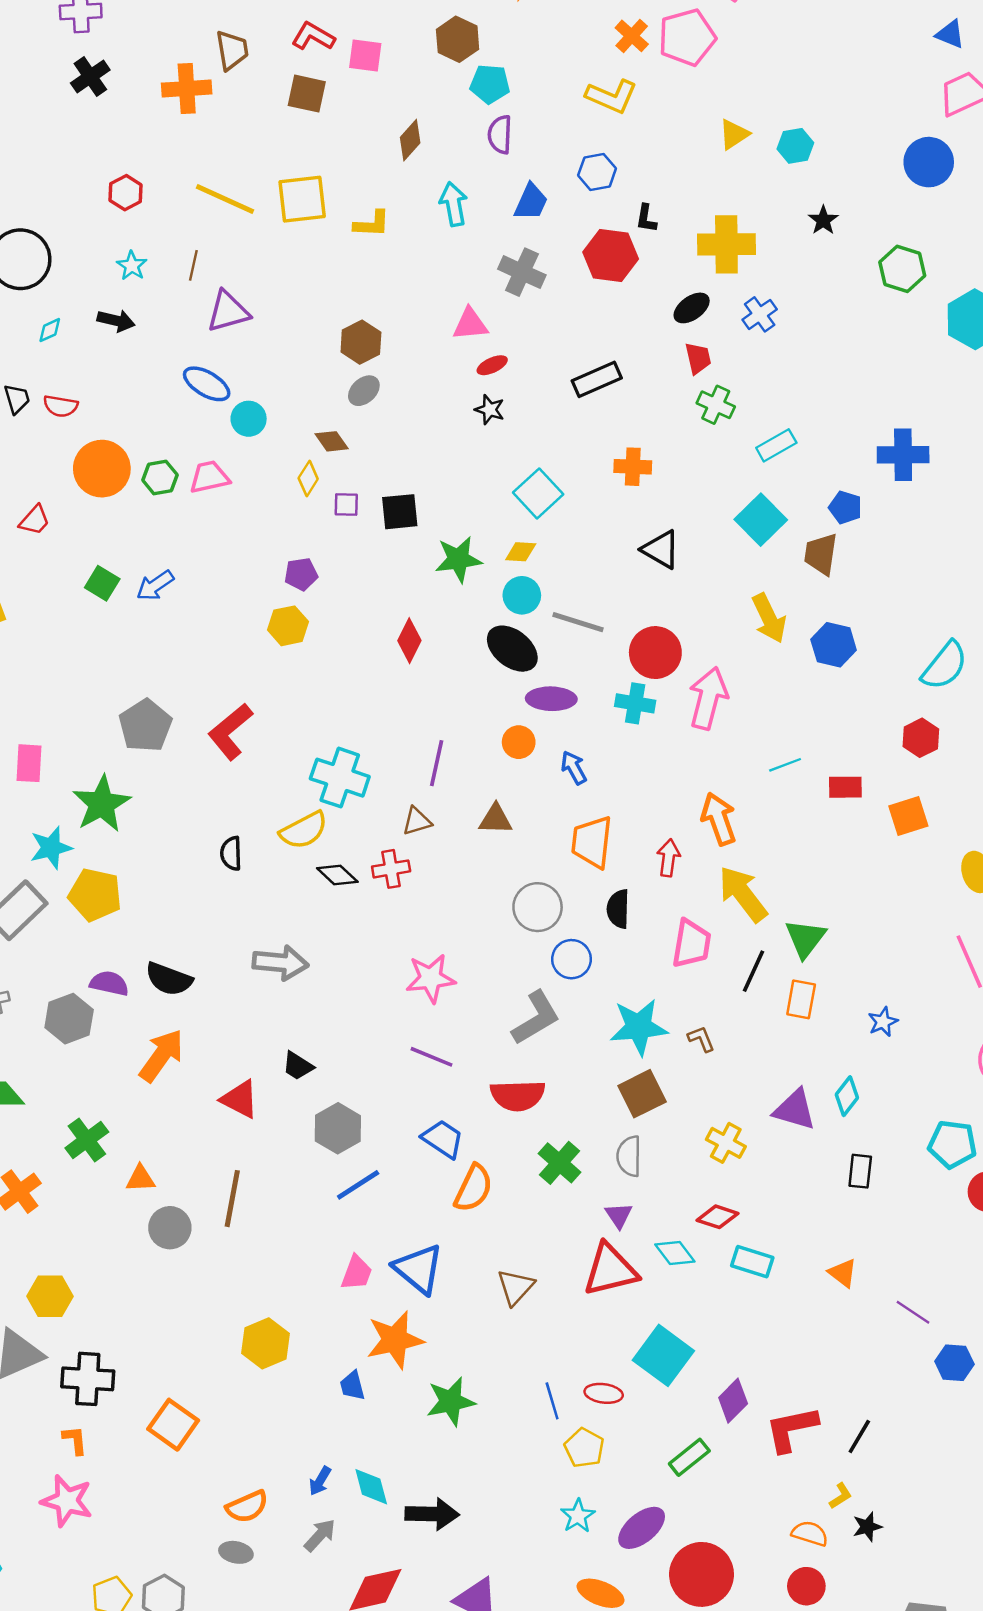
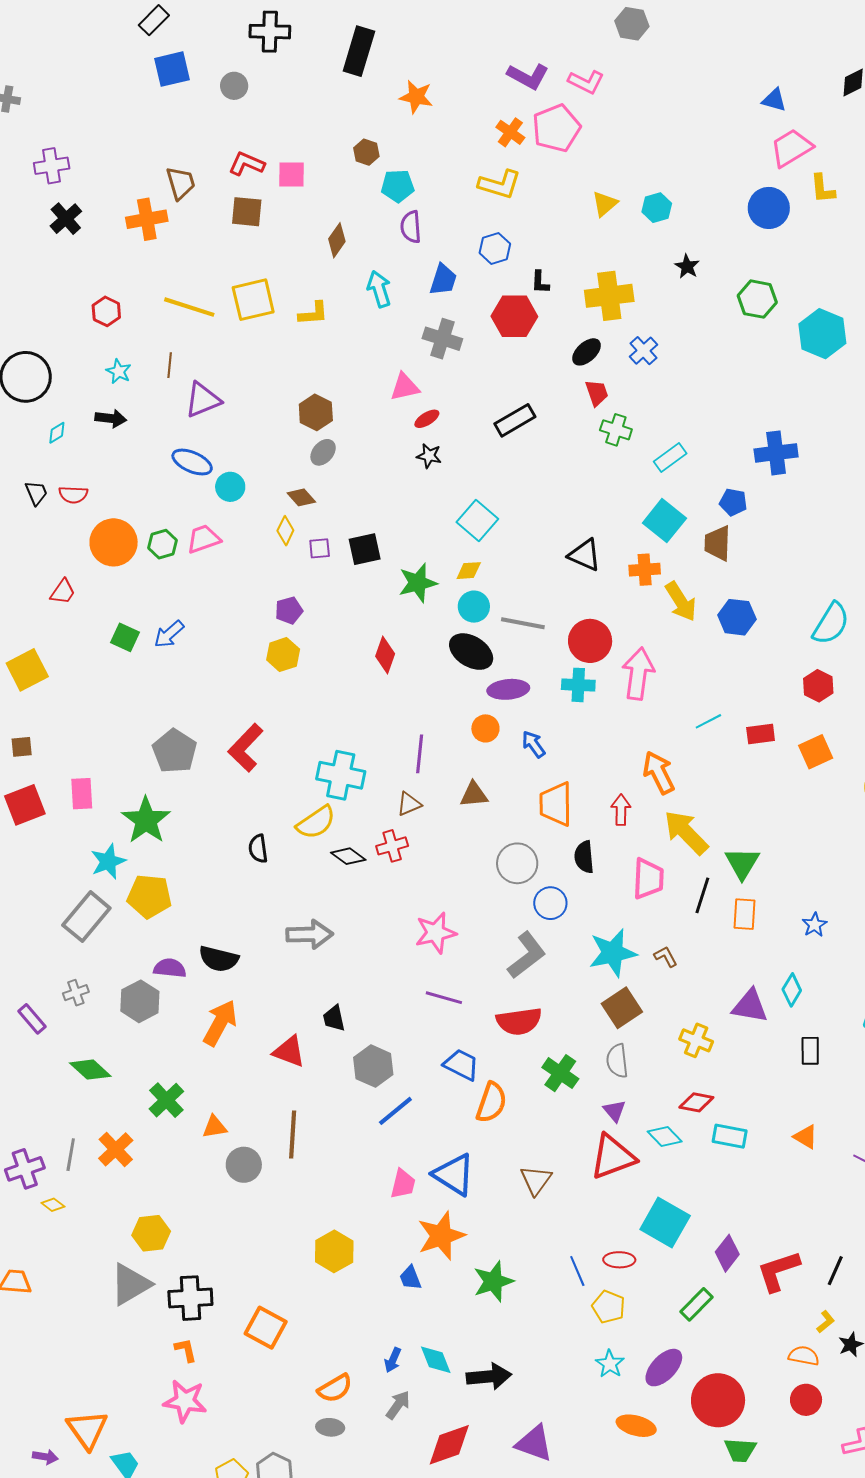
brown hexagon: (458, 39) -> (366, 152), size x0.7
orange cross: (633, 467) -> (645, 570), moved
black trapezoid: (298, 1066) -> (334, 1018), turned 52

